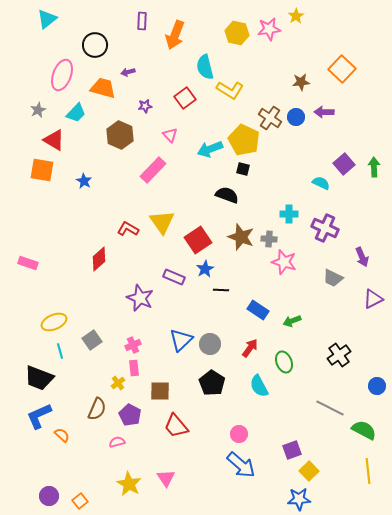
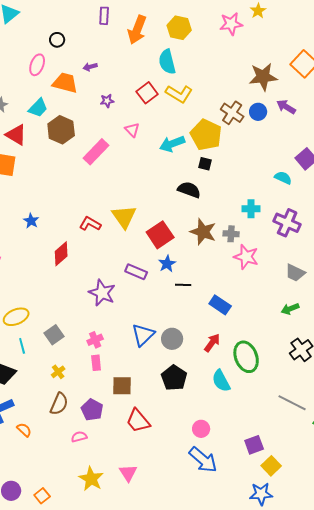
yellow hexagon: (237, 33) -> (179, 28), moved
black circle: (95, 45) -> (57, 40), size x0.6
pink ellipse: (62, 75) -> (37, 65), moved, size x0.7
brown star: (301, 82) -> (263, 77), size x1.6
yellow L-shape: (230, 90) -> (179, 94), moved
purple arrow: (324, 112) -> (286, 107), turned 30
brown hexagon: (120, 135) -> (61, 130), moved
pink rectangle: (153, 170) -> (96, 152), moved
blue star: (84, 181) -> (31, 221), moved
green arrow: (292, 321) -> (290, 309), moved
green ellipse: (284, 362) -> (246, 357), size x1.4
yellow cross: (118, 383) -> (58, 372), moved

